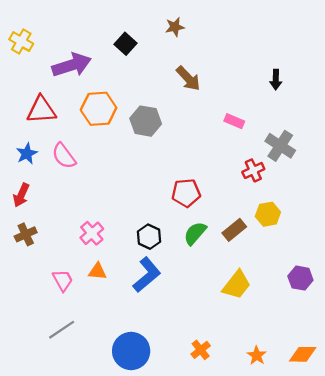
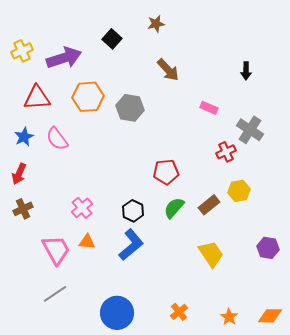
yellow cross: (21, 41) -> (22, 51), moved, turned 35
pink trapezoid: (63, 280) -> (56, 250), size x1.5
yellow trapezoid: (237, 285) -> (211, 254), turned -72

